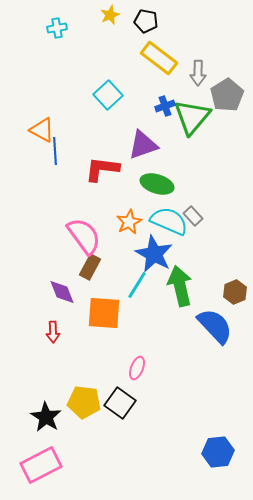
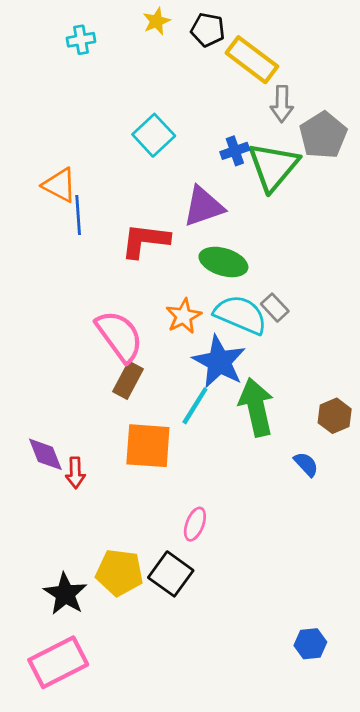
yellow rectangle: (159, 58) -> (252, 60), moved
purple diamond: (62, 292) -> (45, 454), moved
blue semicircle: (215, 326) -> (306, 464), size x0.5
blue hexagon: (218, 452) -> (310, 644), size x0.7

